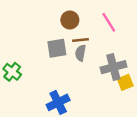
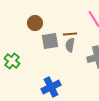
brown circle: (70, 20) -> (35, 23), moved

